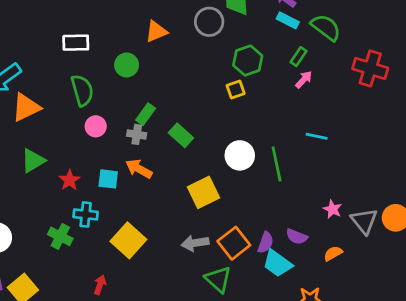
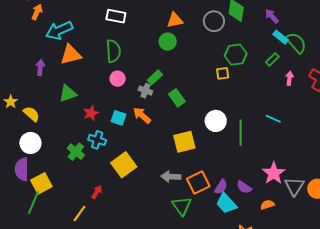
cyan rectangle: (288, 20) -> (281, 37), moved
green circle: (127, 65) -> (168, 42), moved
pink arrow: (304, 80) -> (289, 78), moved, turned -48
pink star: (333, 209) -> (274, 173), size x1.6

